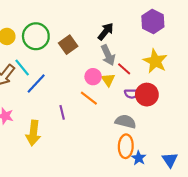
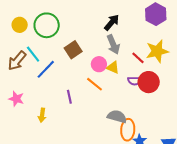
brown square: (68, 45) -> (73, 50), moved
yellow star: (155, 61) -> (157, 51), turned 30
red line: (124, 69) -> (138, 58), moved
yellow triangle: (108, 80) -> (113, 67), turned -32
gray semicircle: (126, 122) -> (117, 117), moved
yellow arrow: (33, 133) -> (42, 115), size x0.6

